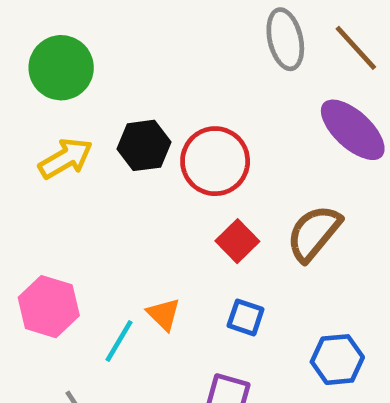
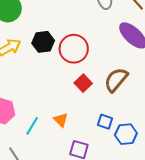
orange triangle: (164, 314) -> (61, 120), moved
blue square: (246, 317) -> (105, 122), moved

